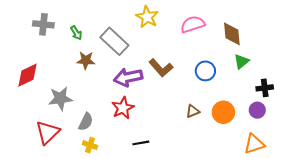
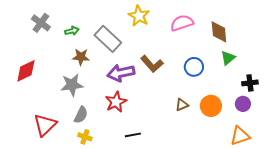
gray cross: (43, 24) -> (41, 23), turned 30
green arrow: (76, 33) -> (72, 31), turned -72
gray star: (60, 98) -> (72, 85), moved

